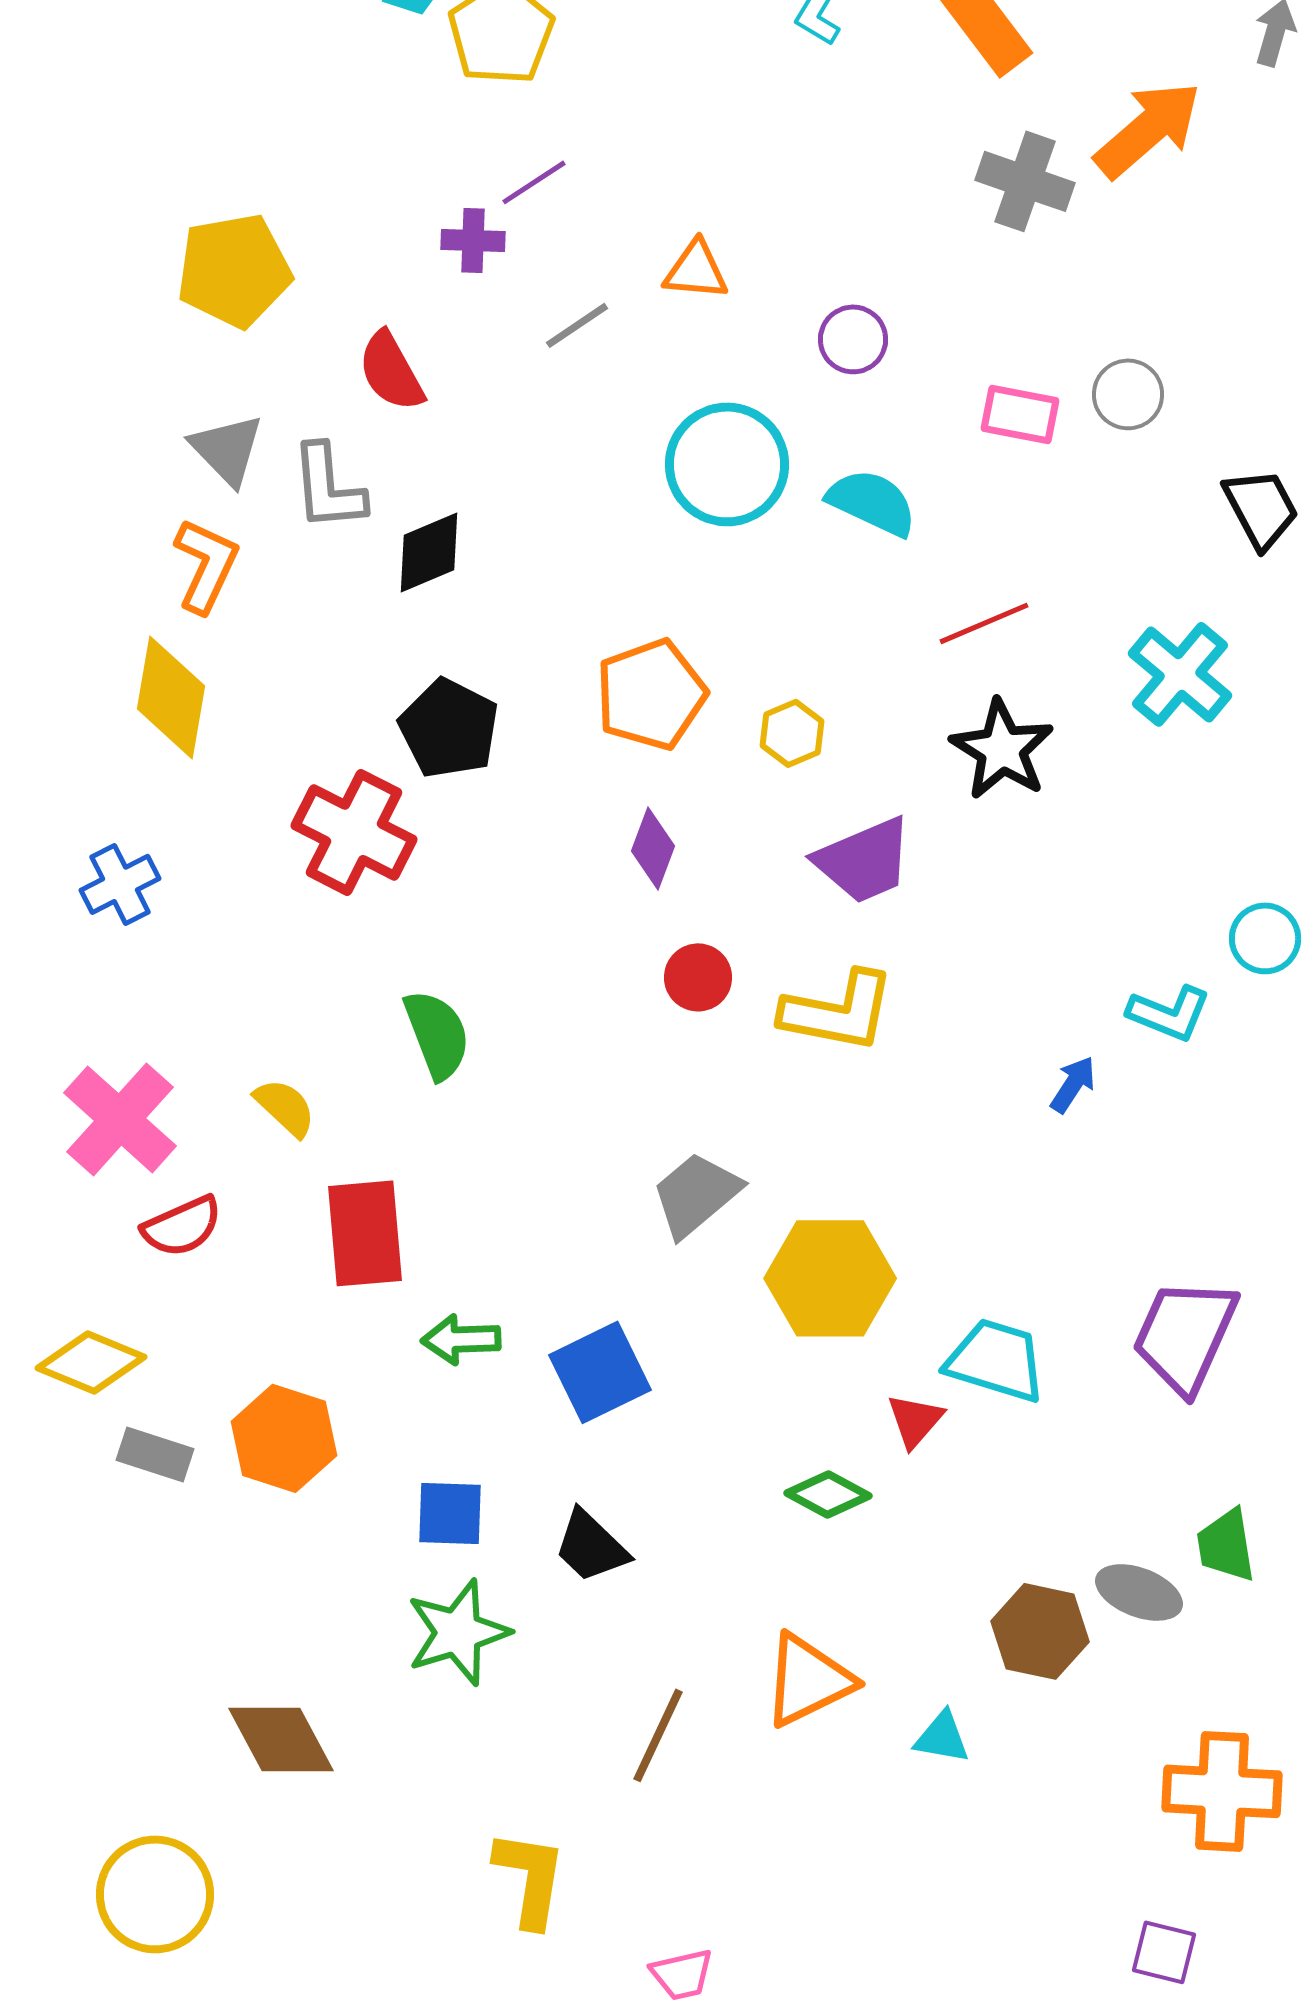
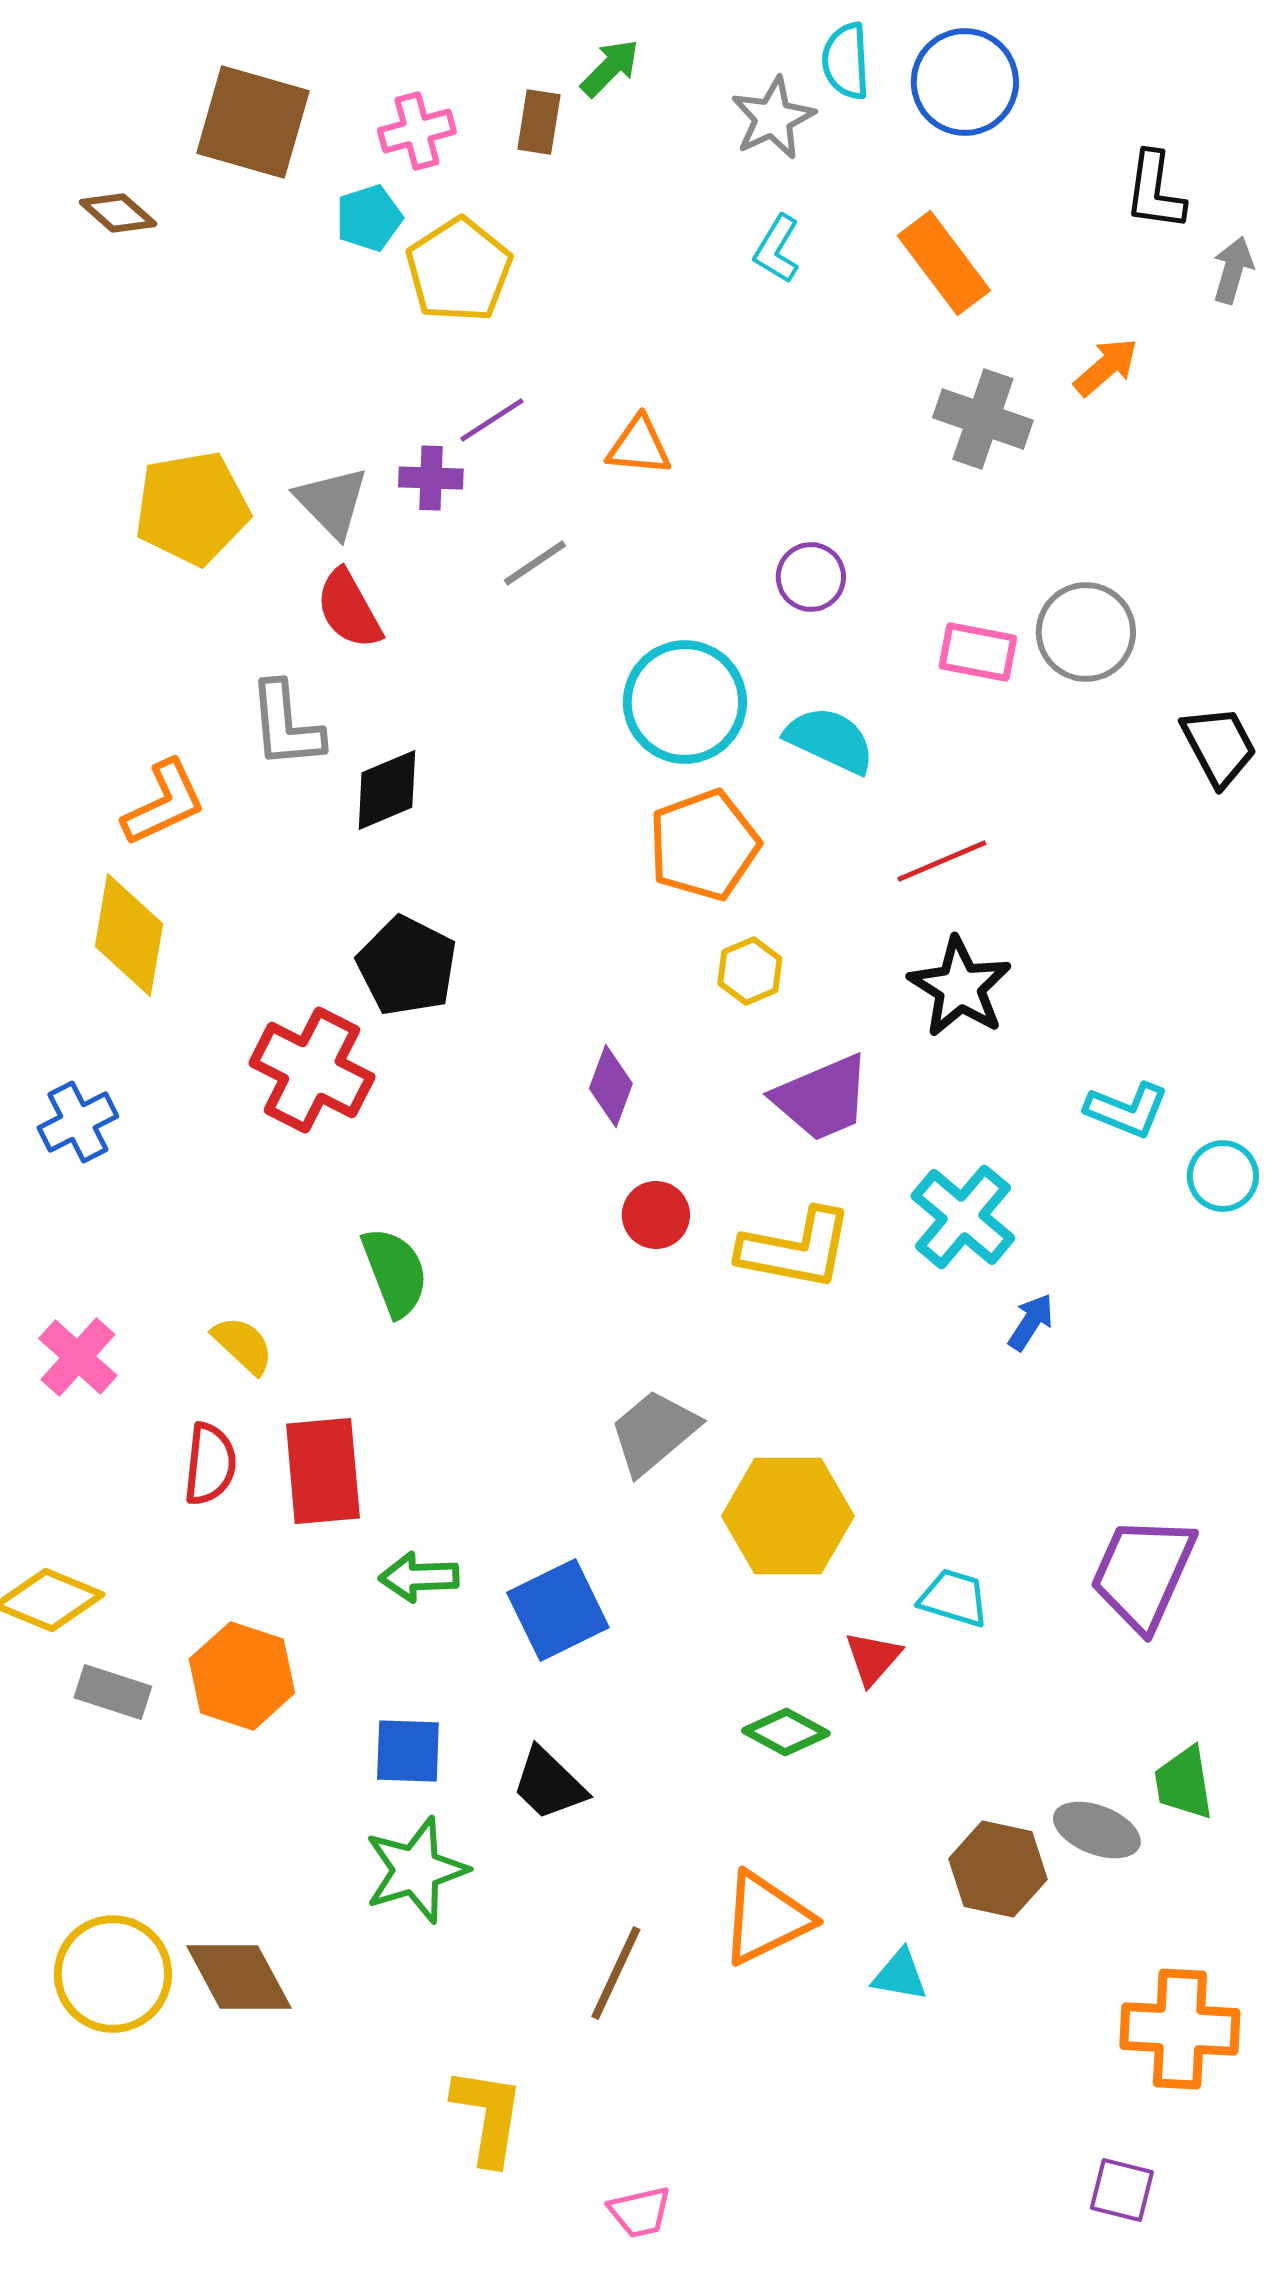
orange arrow: (1148, 129) -> (1106, 367), size x0.6
orange triangle: (696, 270) -> (639, 446), moved
gray circle: (1128, 394) -> (1086, 632), size x1.4
gray triangle: (227, 449) -> (332, 502), moved
orange L-shape: (206, 565) -> (164, 803), turned 40
cyan cross: (1180, 674) -> (963, 1217), moved
orange pentagon: (651, 694) -> (704, 845), moved
cyan L-shape: (1169, 1013) -> (1127, 1110), moved
pink cross: (120, 1119) -> (78, 1357), size x0.7
red semicircle: (182, 1226) -> (210, 1464), moved, turned -60
cyan trapezoid: (996, 1360) -> (954, 1598), size x0.7
yellow circle: (155, 1894) -> (113, 1974), moved

